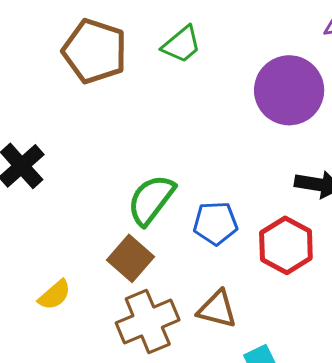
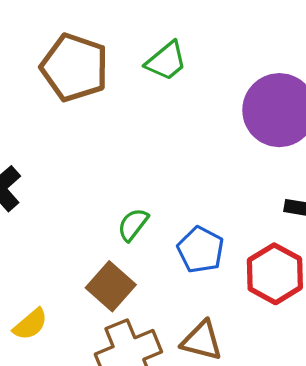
green semicircle: (151, 200) -> (133, 225), size x0.6
blue pentagon: (215, 223) -> (201, 250), turned 30

